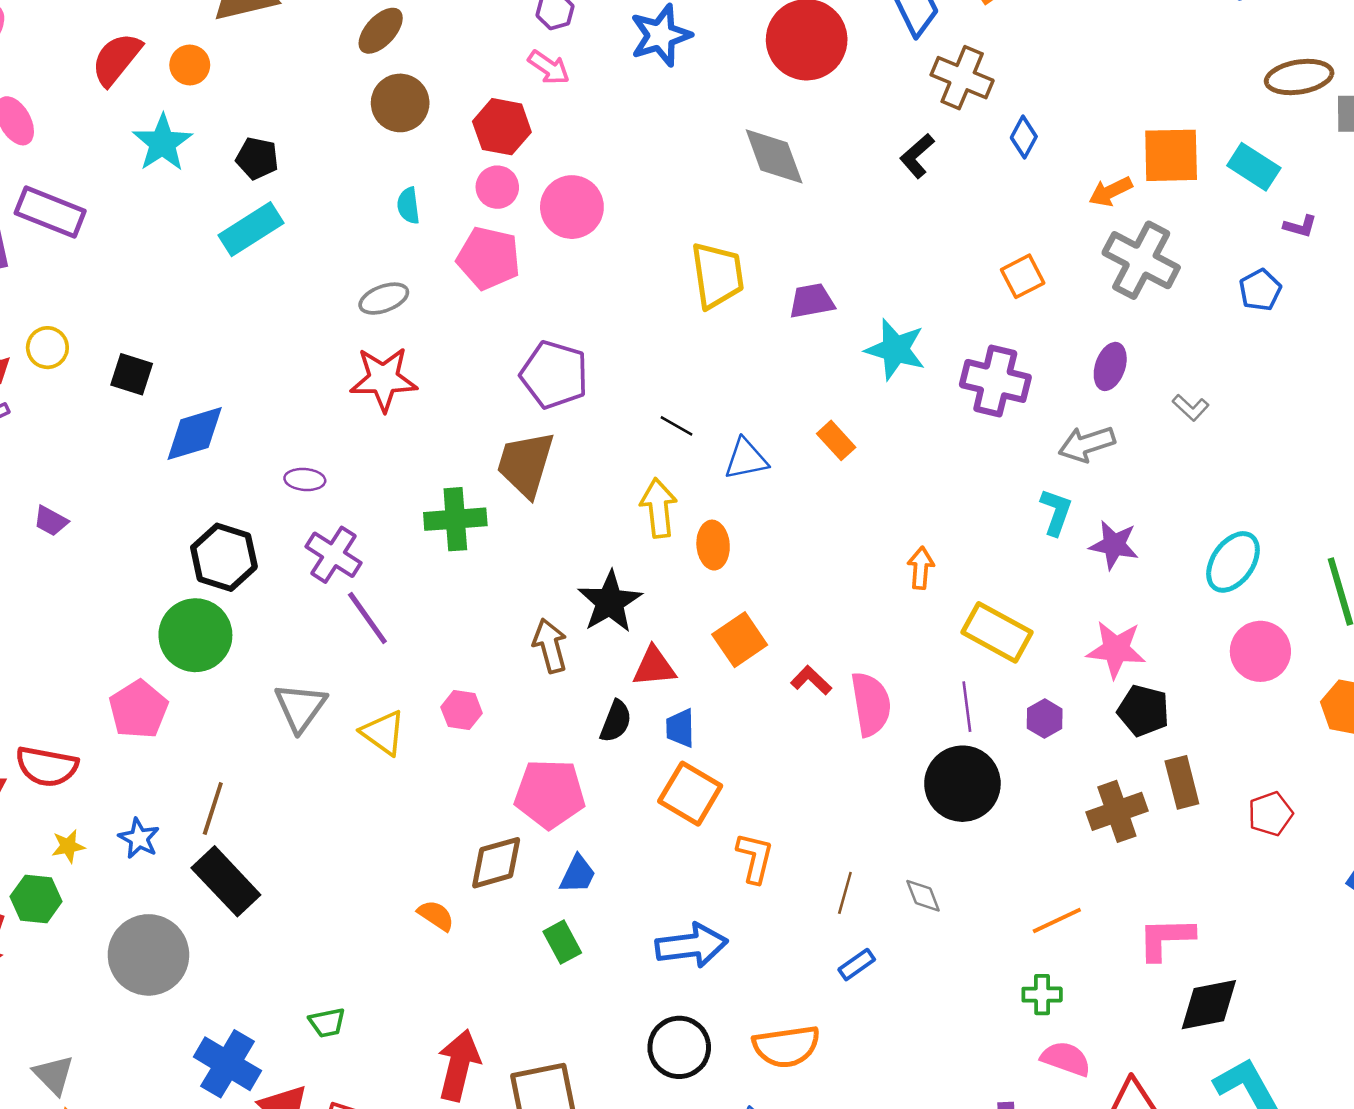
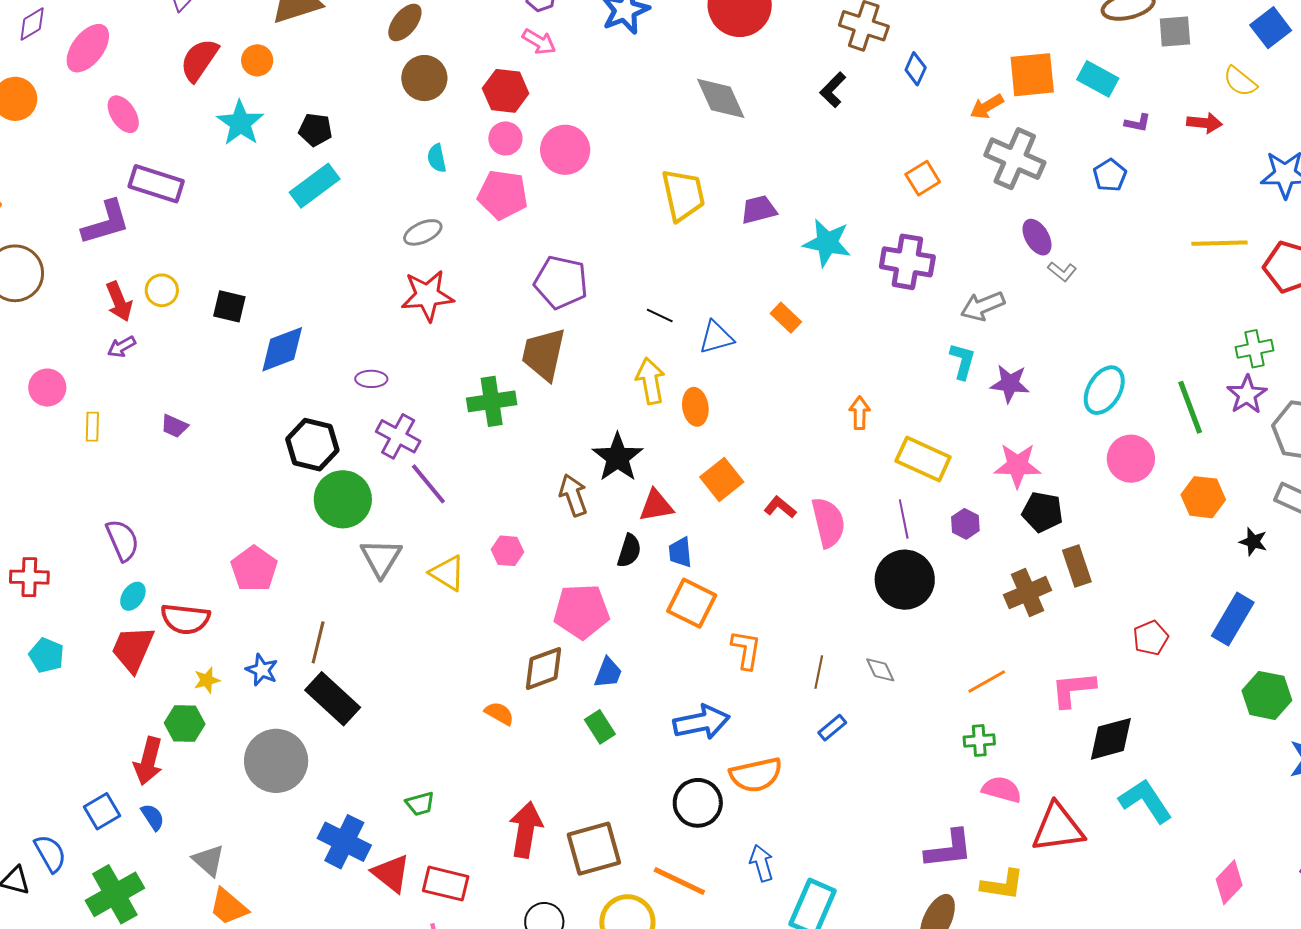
purple ellipse: (1110, 366) -> (1037, 237), moved, turned -45
green circle: (195, 635) -> (343, 499), moved
red pentagon: (1270, 814) -> (1151, 638), moved
orange semicircle: (786, 1046) -> (756, 775), moved

